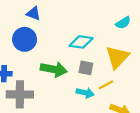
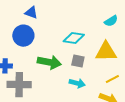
yellow triangle: (117, 57) -> (106, 52), turned 45
yellow line: (106, 85) -> (112, 79), moved

